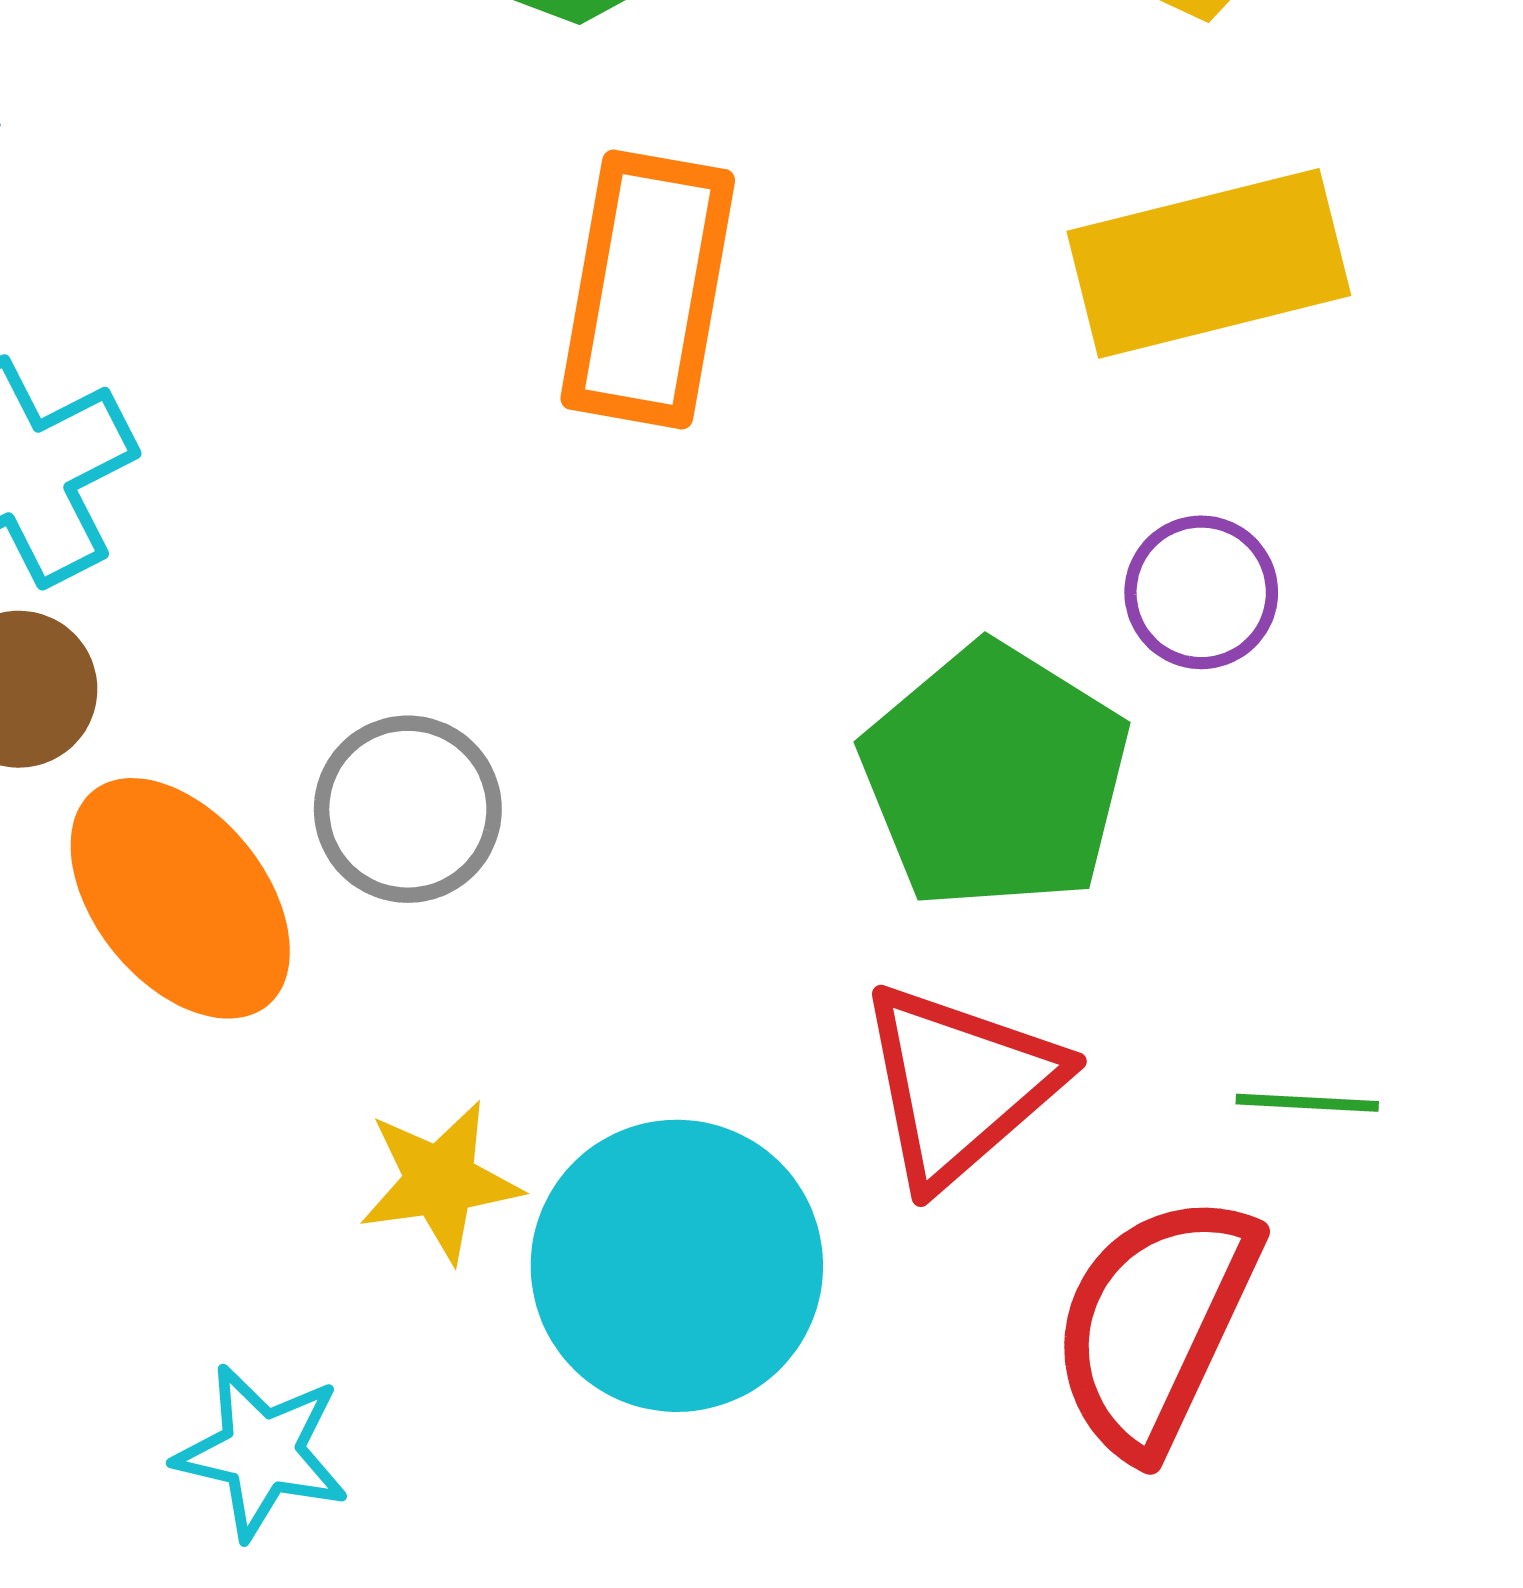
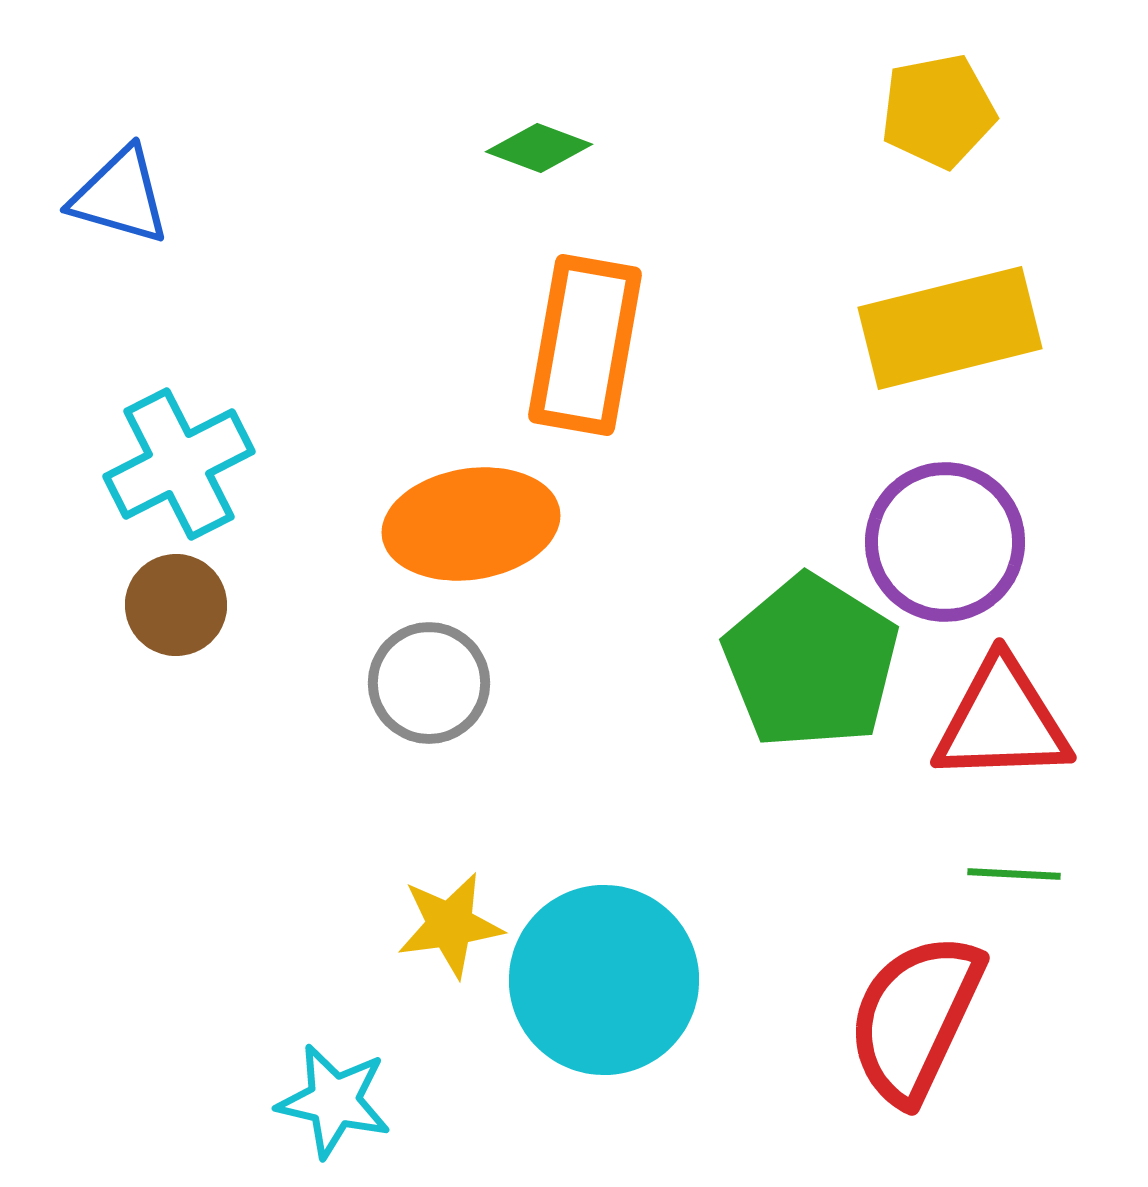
purple circle: (1201, 592) -> (945, 542), size x1.6
orange ellipse: (180, 898) -> (471, 524), moved, turned -60
red triangle: (960, 1084) -> (1002, 721), moved, turned 39

